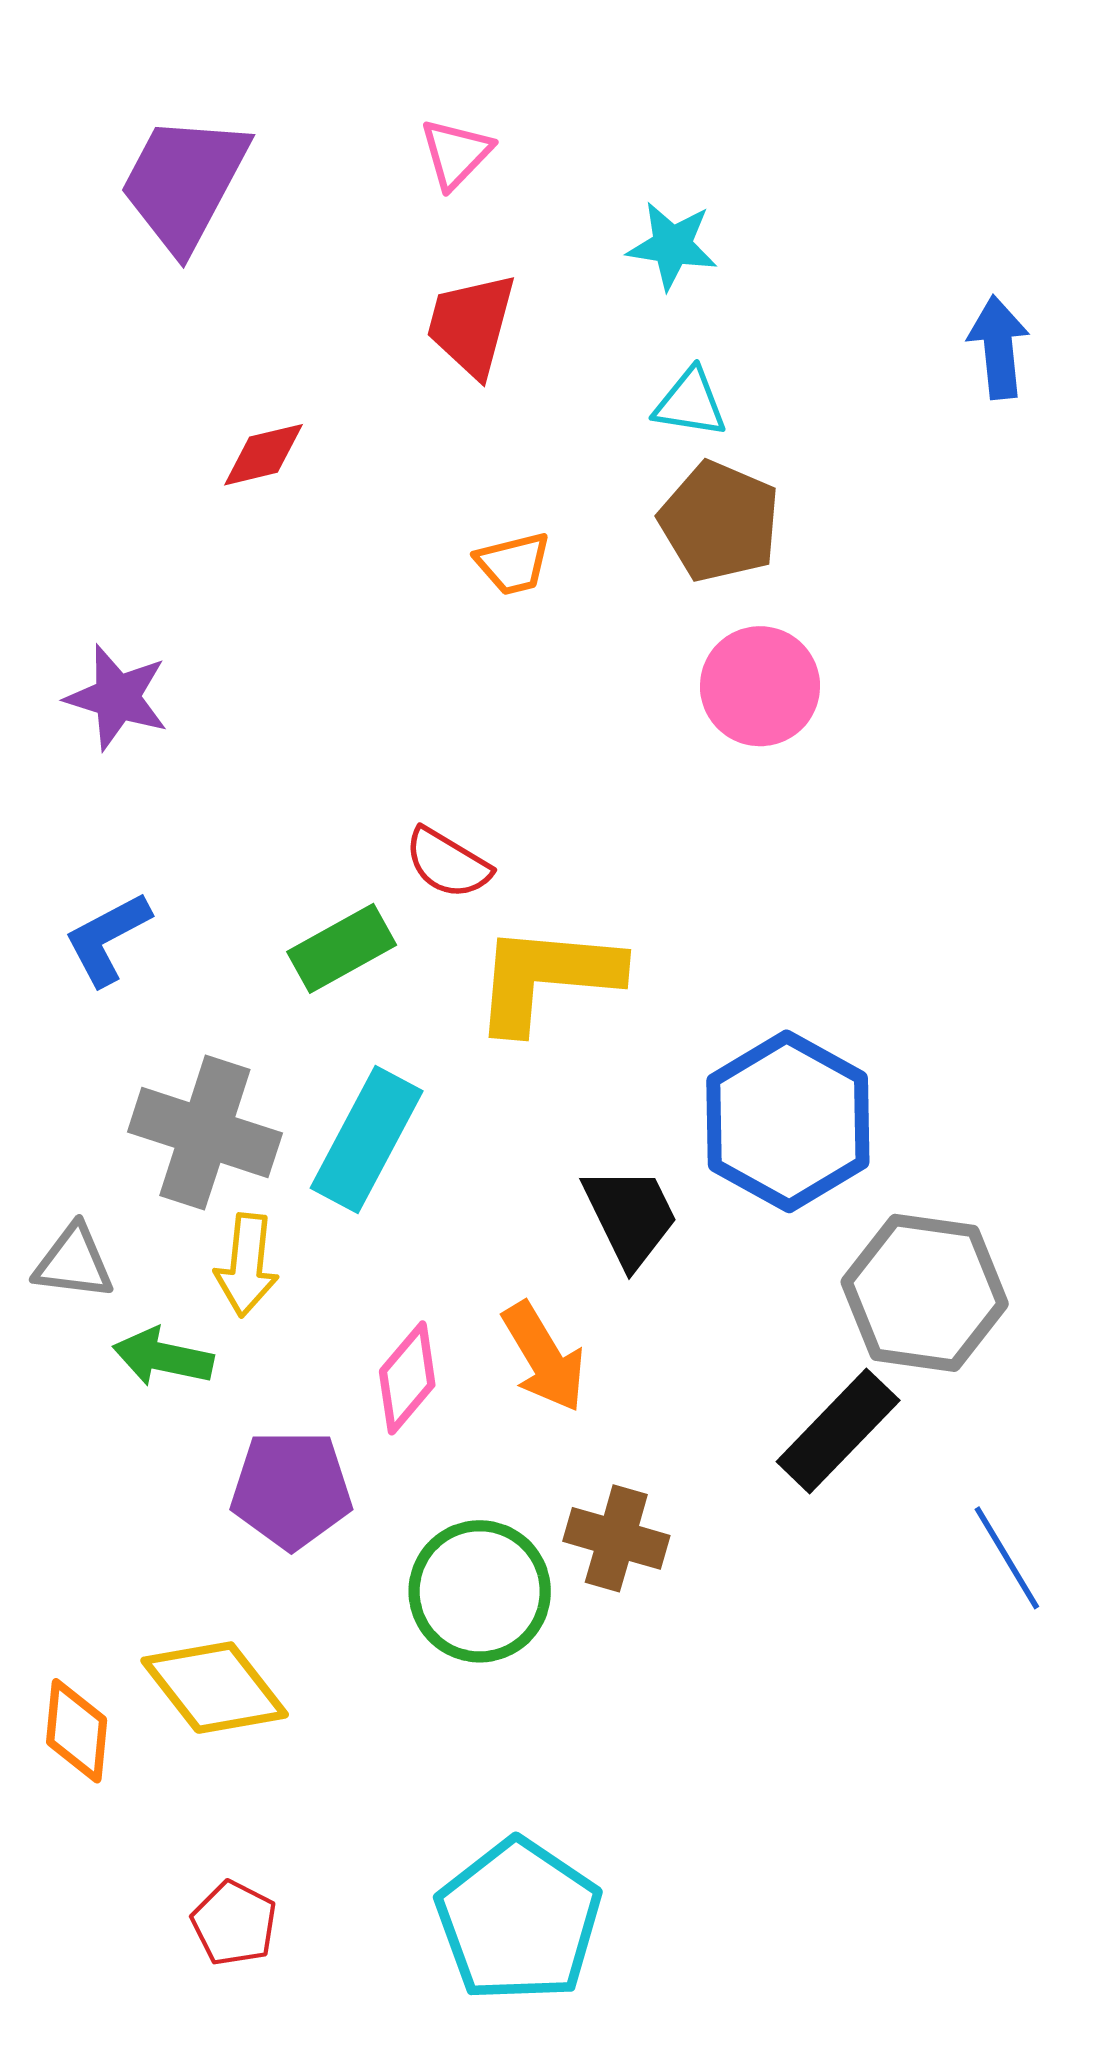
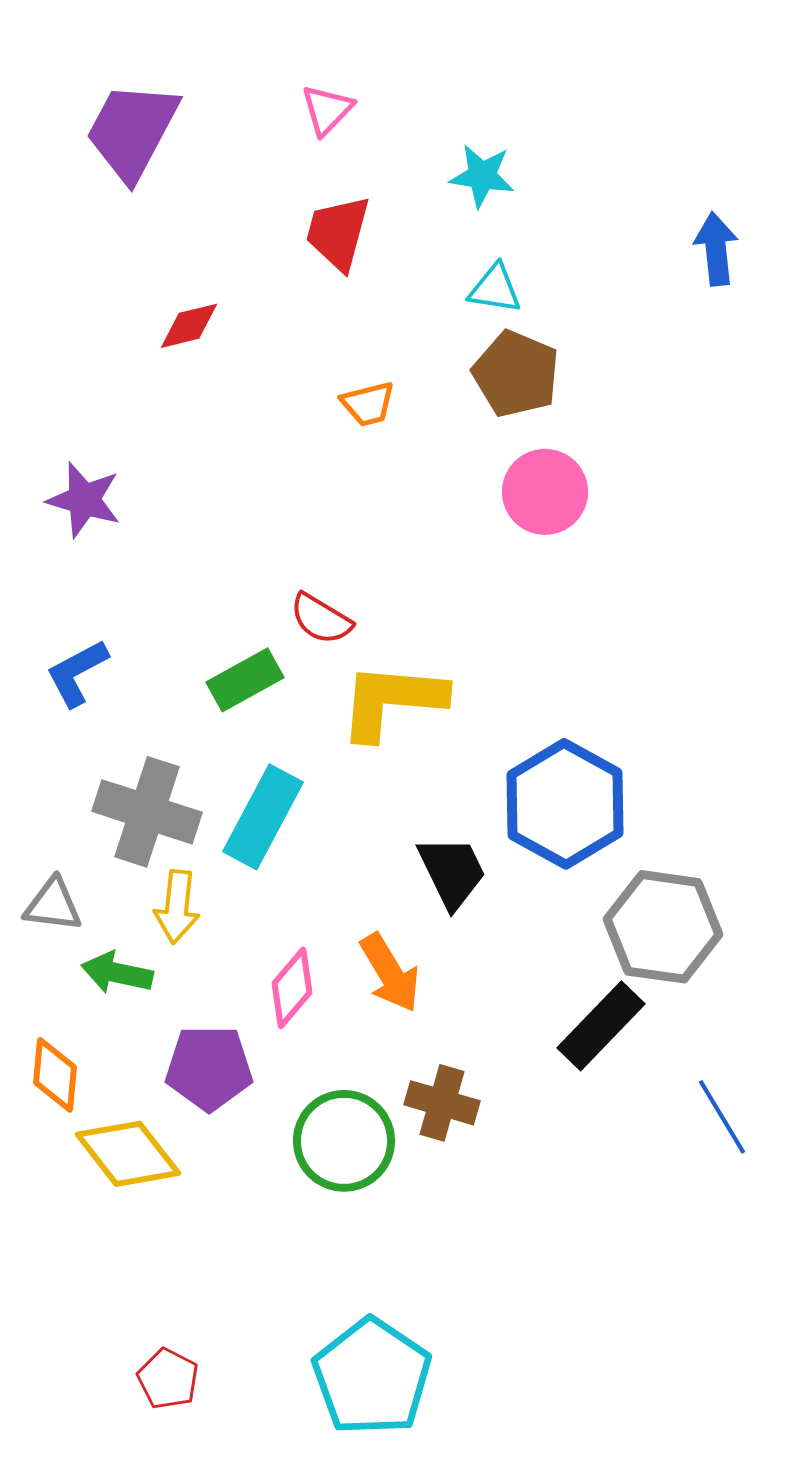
yellow diamond: (215, 1688) -> (128, 1154), moved
orange diamond: (77, 1731) -> (55, 1075), moved

